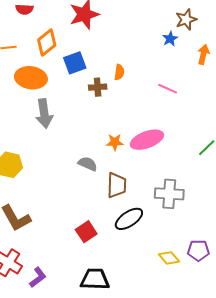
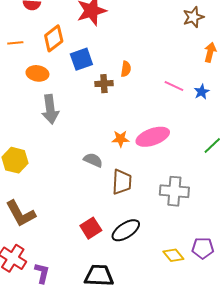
blue star: (170, 39) -> (202, 92), moved
orange ellipse: (31, 78) -> (37, 73), size x0.7
black ellipse: (129, 219) -> (126, 230), moved
purple L-shape: (38, 277) -> (42, 273), turned -40

